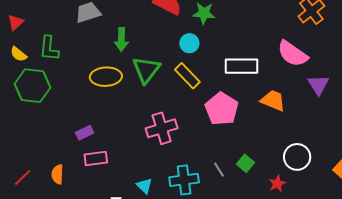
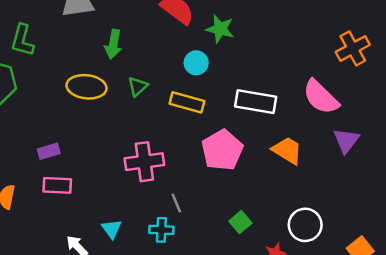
green triangle: (146, 70) -> (138, 87), size x0.6
yellow rectangle: (187, 76) -> (187, 102), turned -40
gray line: (219, 170) -> (176, 203), moved
cyan cross: (184, 180) -> (161, 230), size x0.7

